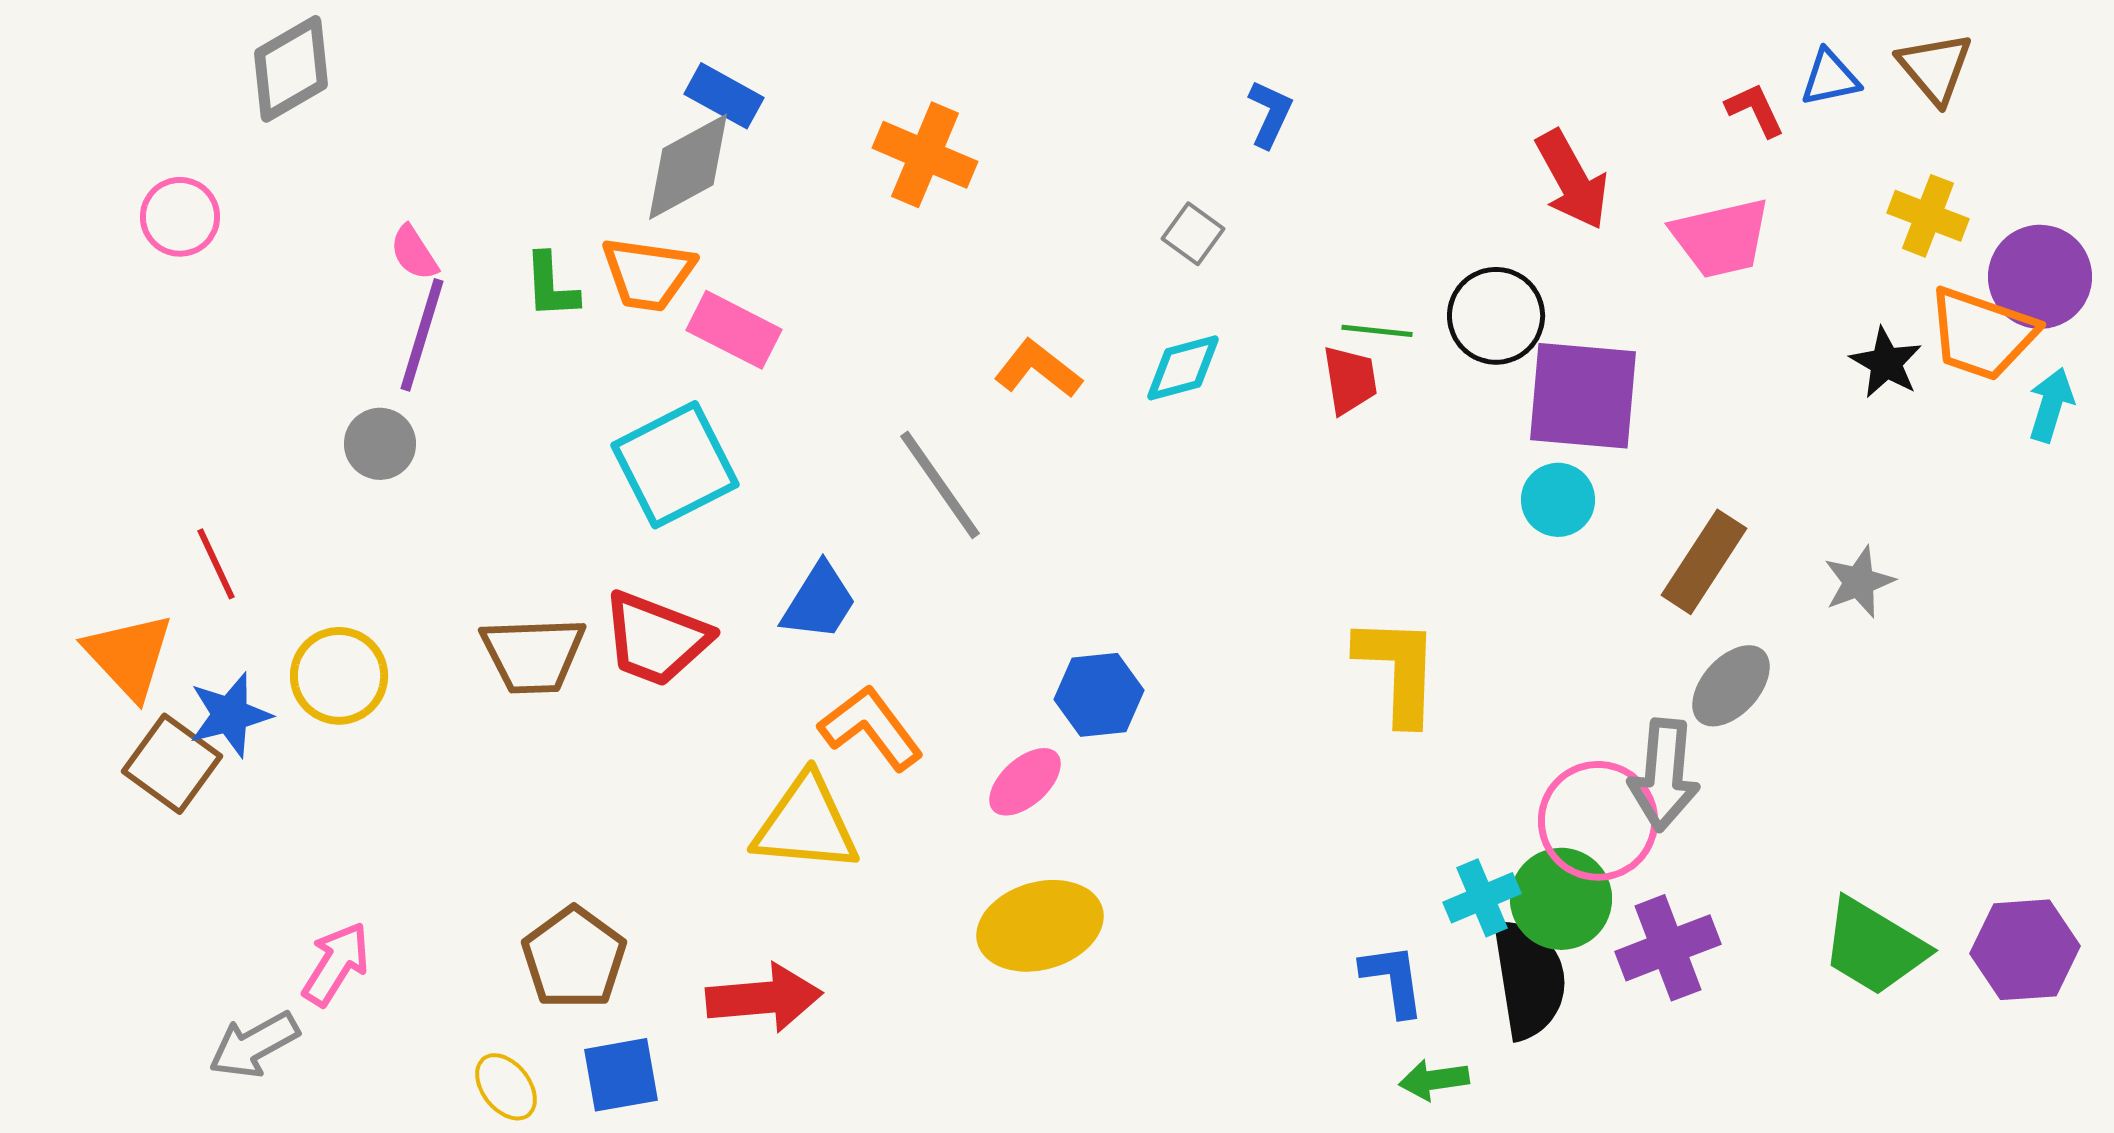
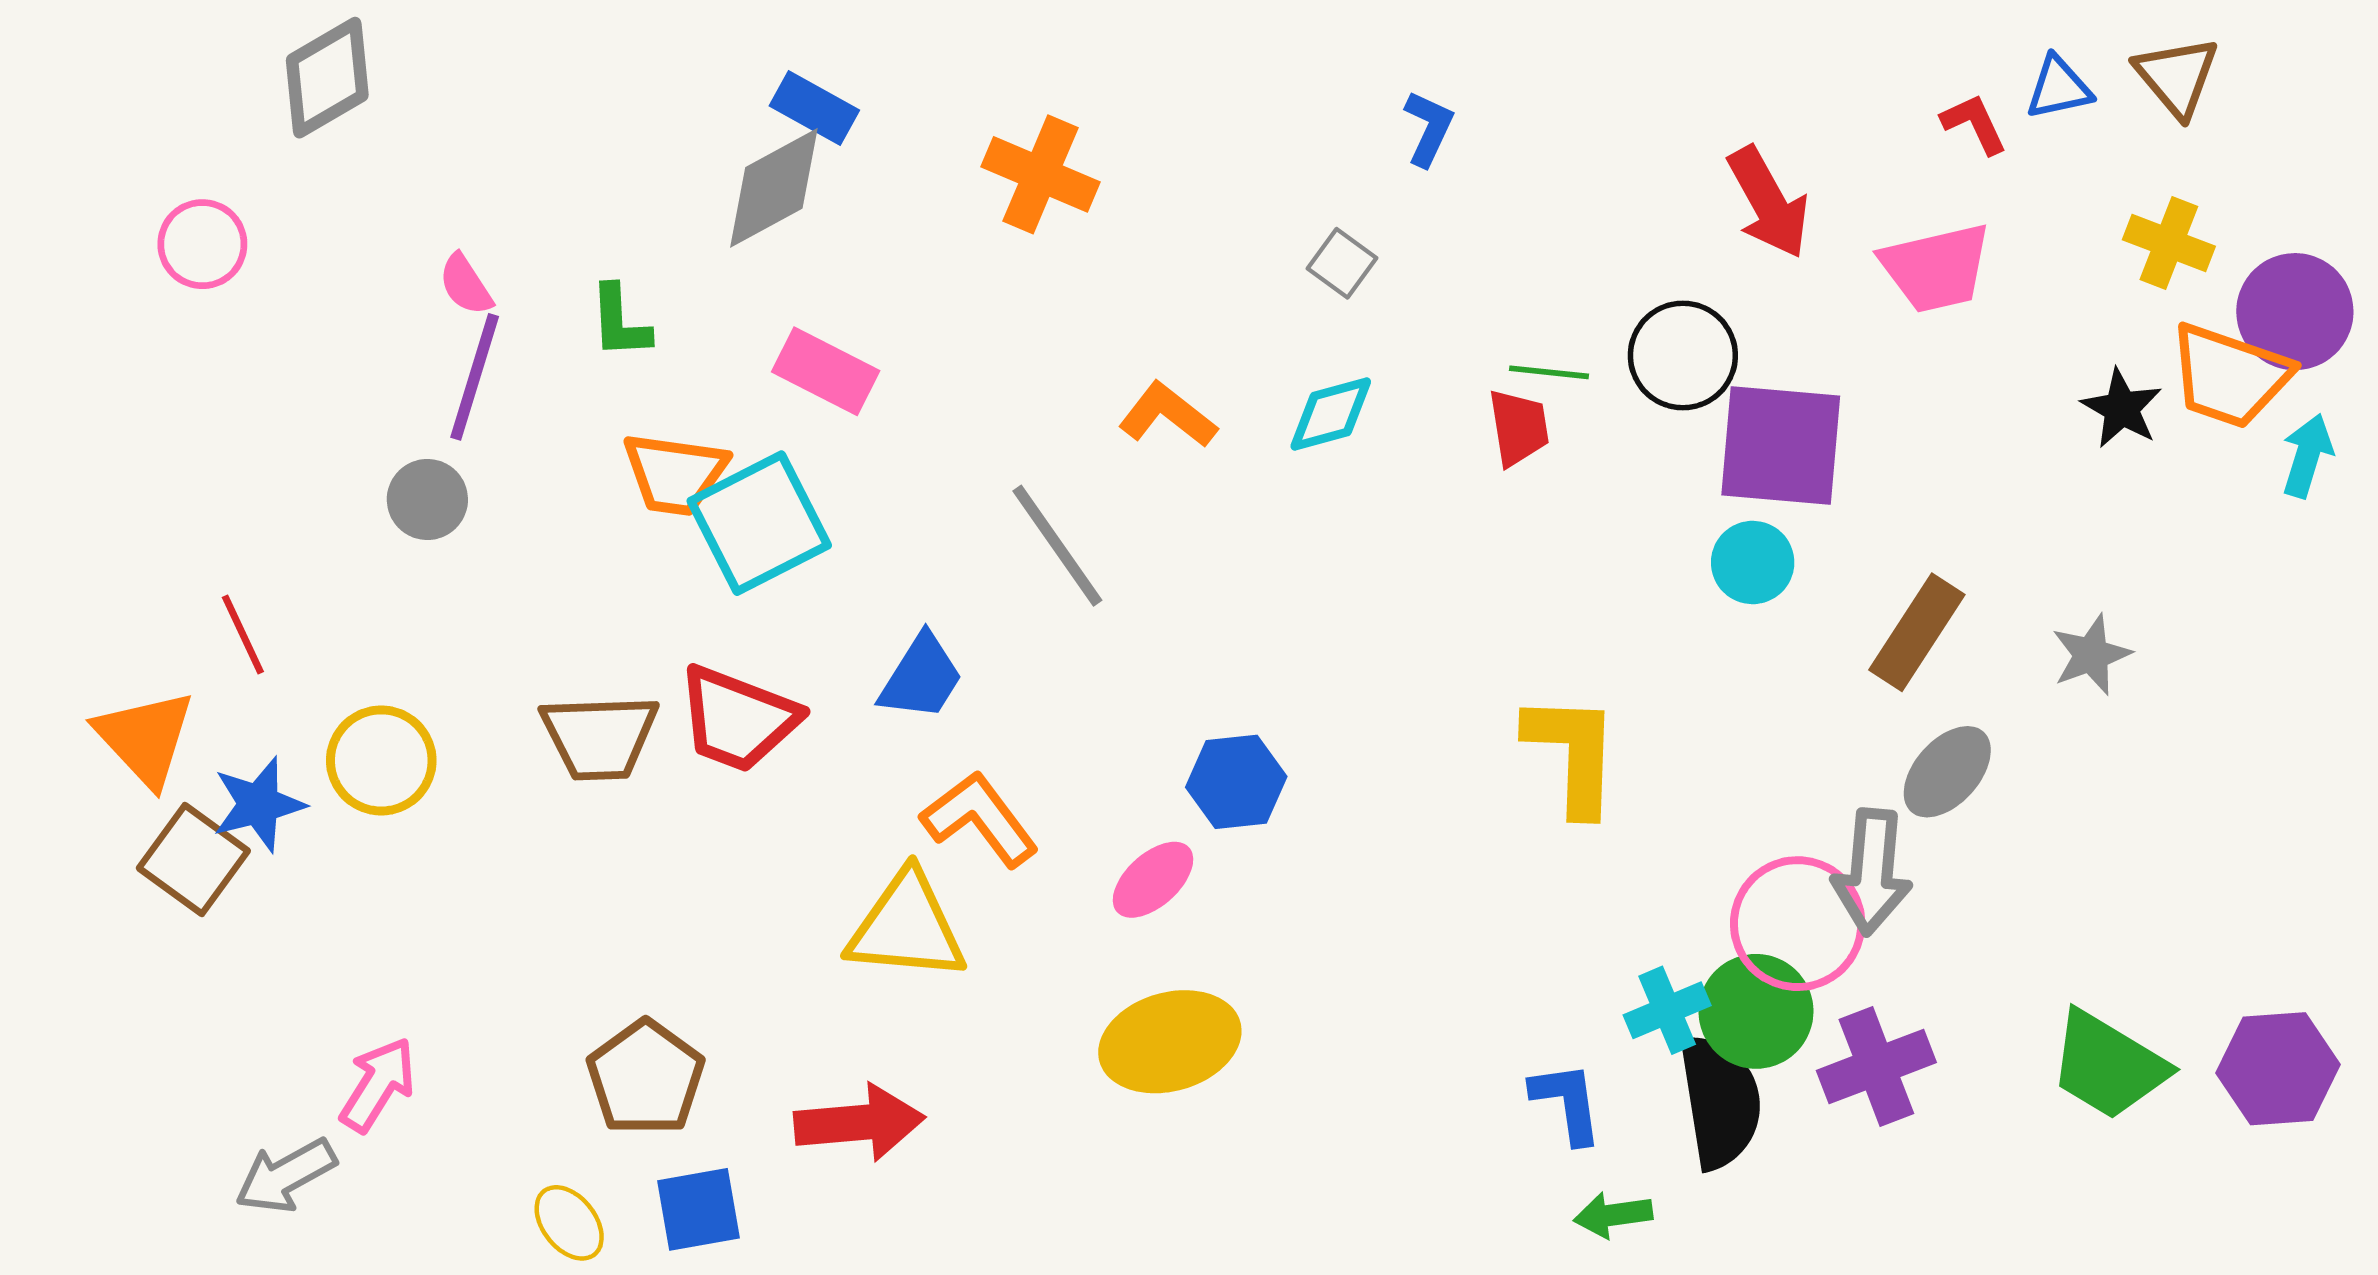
orange trapezoid: (648, 274) -> (675, 474), moved

